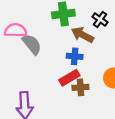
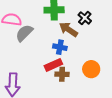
gray semicircle: (32, 44) -> (24, 33), turned -102

